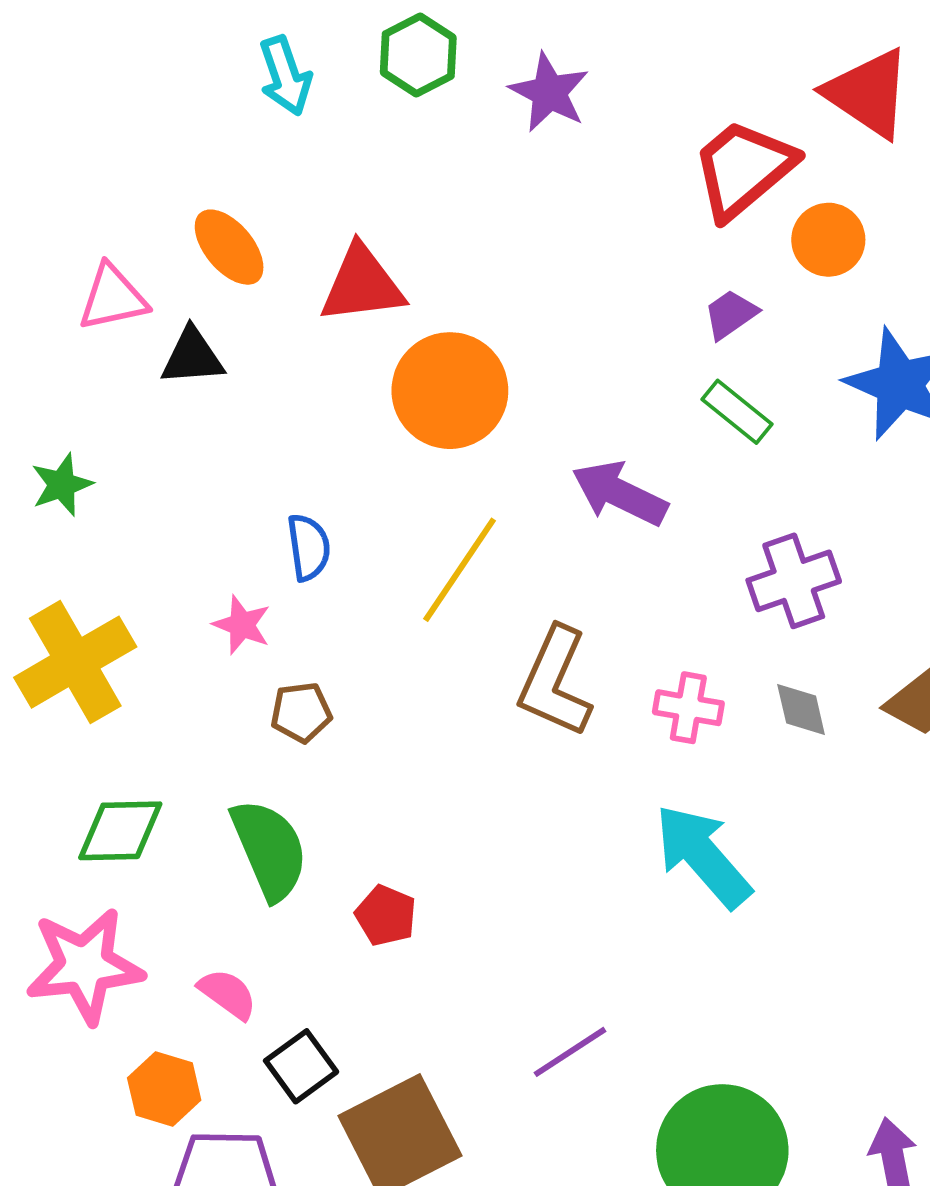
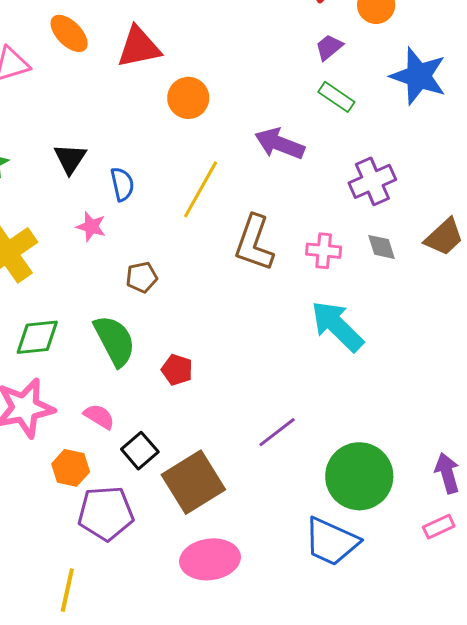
black triangle: (192, 357) -> (70, 159), moved, turned -48
orange circle: (450, 391) -> (188, 98), size x0.7
brown pentagon: (301, 712) -> (142, 277), moved

